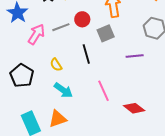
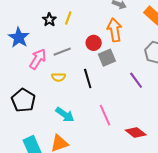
red circle: (82, 19) -> (94, 43), moved
purple line: (135, 56) -> (136, 80), turned 60
yellow semicircle: (56, 65) -> (58, 77), moved, turned -56

